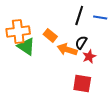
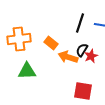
green triangle: (26, 46) -> (27, 71), moved, turned -36
red star: (89, 56) -> (91, 56), moved

